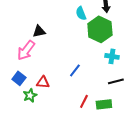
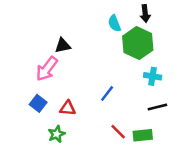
green star: (30, 95) -> (57, 134), moved
red line: (84, 101) -> (118, 132), turned -72

